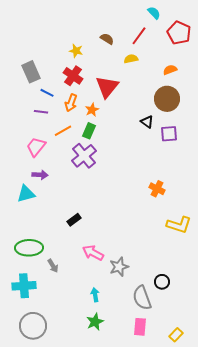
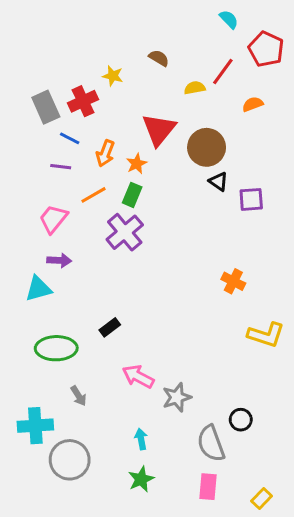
red line: (139, 36) -> (223, 71), moved
red cross: (73, 76) -> (83, 101), moved, turned 30
brown circle: (167, 99) -> (207, 147), moved
green ellipse: (29, 248) -> (56, 348), moved
gray circle: (33, 326) -> (70, 460), moved

